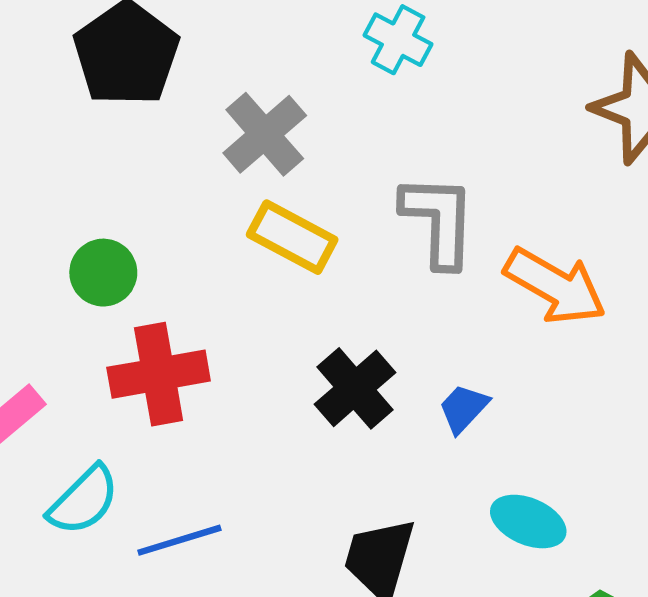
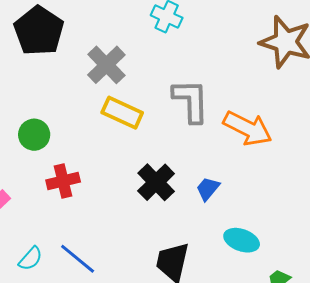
red cross: (159, 374) -> (63, 181), size x0.7
cyan semicircle: (84, 500) -> (31, 259), moved, size x0.7
blue line: (179, 540) -> (78, 259), turned 60

